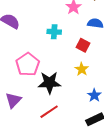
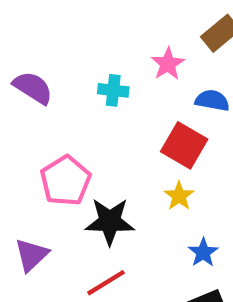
cyan cross: (54, 32) -> (113, 90), moved
red square: (83, 45) -> (184, 145), size x1.5

